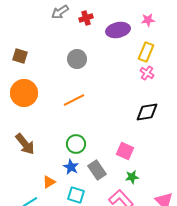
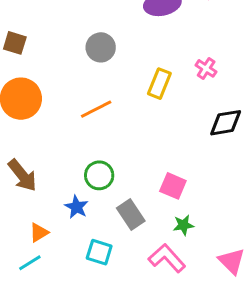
yellow rectangle: (146, 52) -> (159, 84), moved
black diamond: (147, 112) -> (226, 123), moved
blue star: (71, 167) -> (77, 207), moved
orange triangle: (49, 182) -> (39, 233), moved

